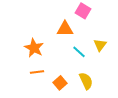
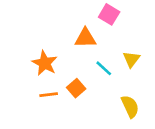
yellow semicircle: (86, 81) -> (130, 106), moved
orange square: (60, 83) -> (76, 88), moved

